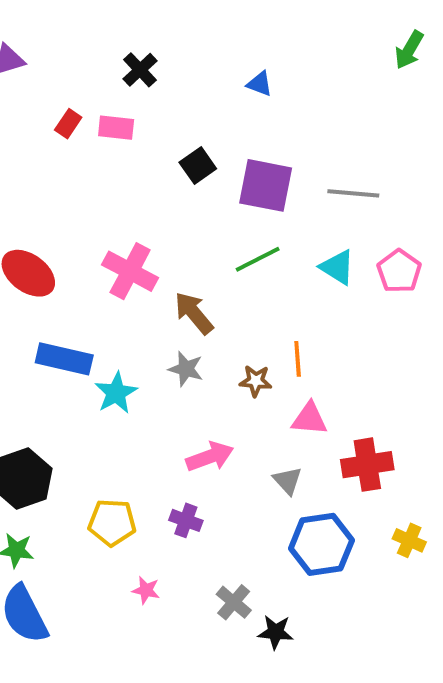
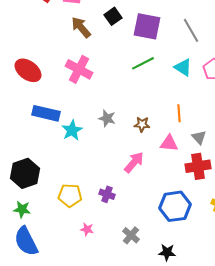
gray line: (353, 193) -> (191, 30), turned 55
brown arrow: (194, 313) -> (81, 27), moved
orange line: (298, 359) -> (179, 113), moved
pink arrow: (210, 457) -> (134, 162), moved, turned -30
gray triangle: (288, 481) -> (199, 137), moved
black star: (276, 632) -> (167, 252), moved

